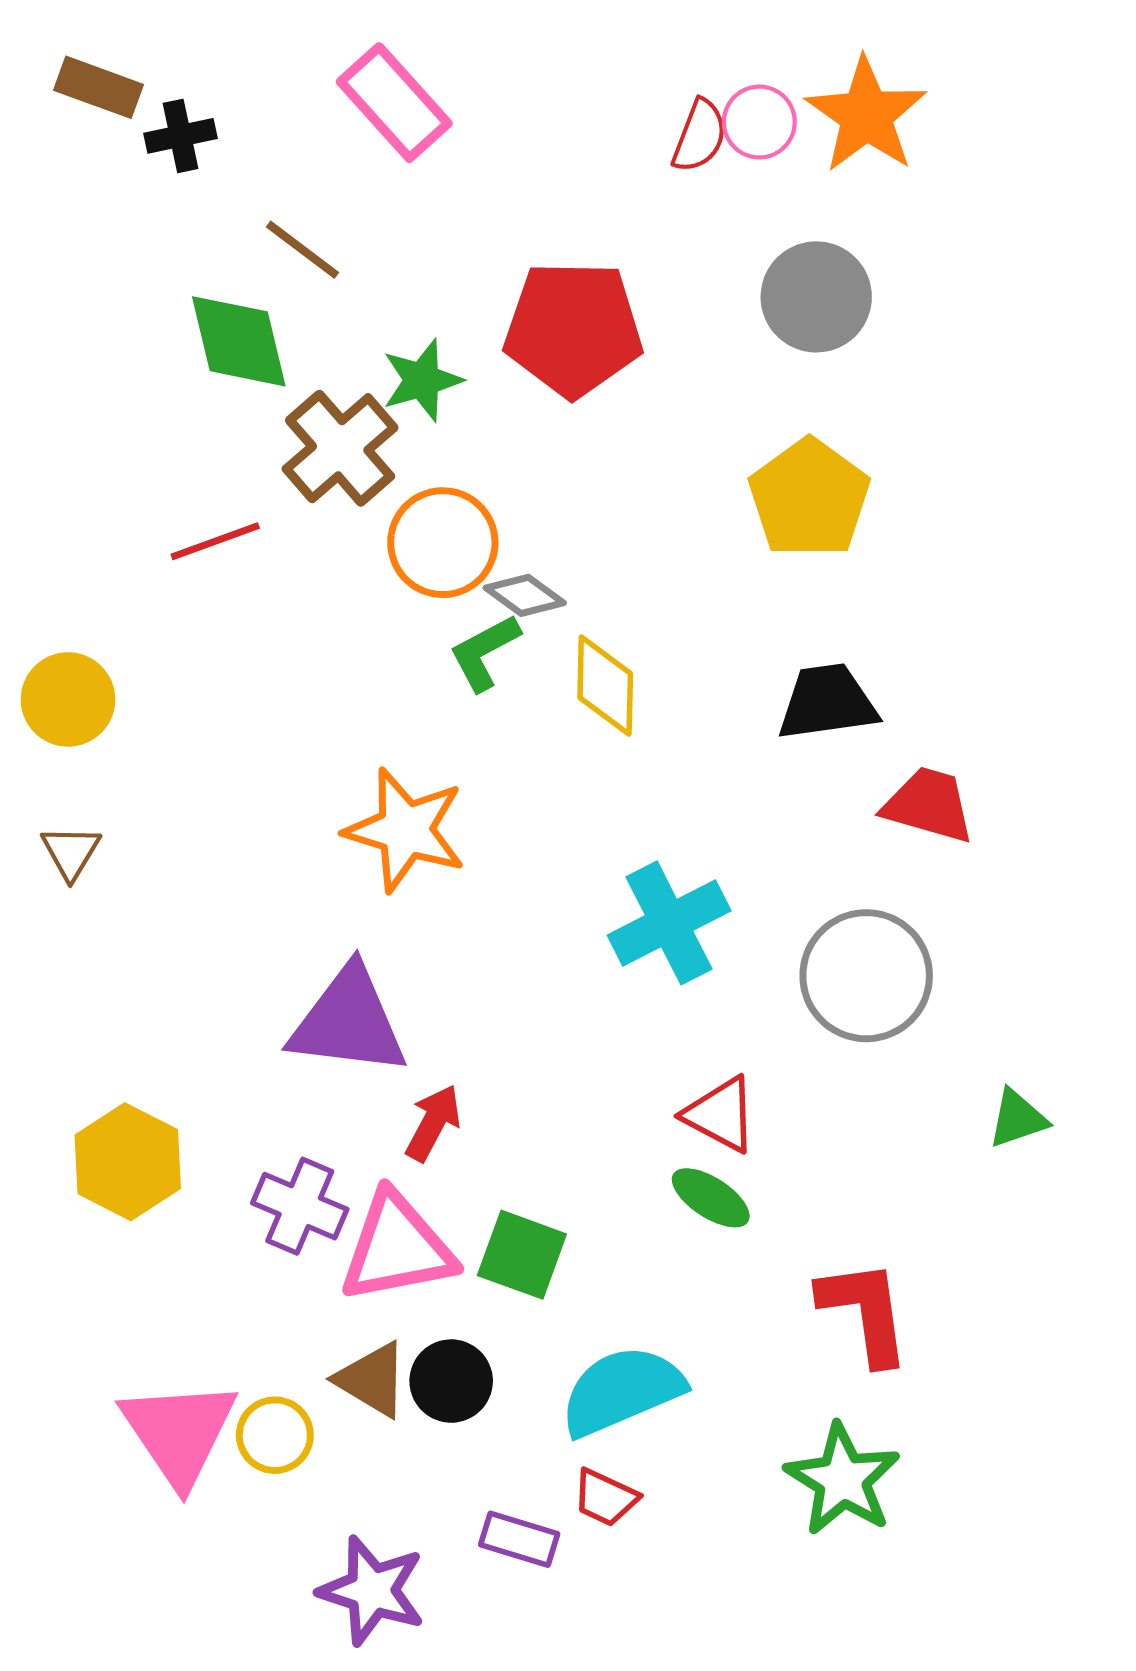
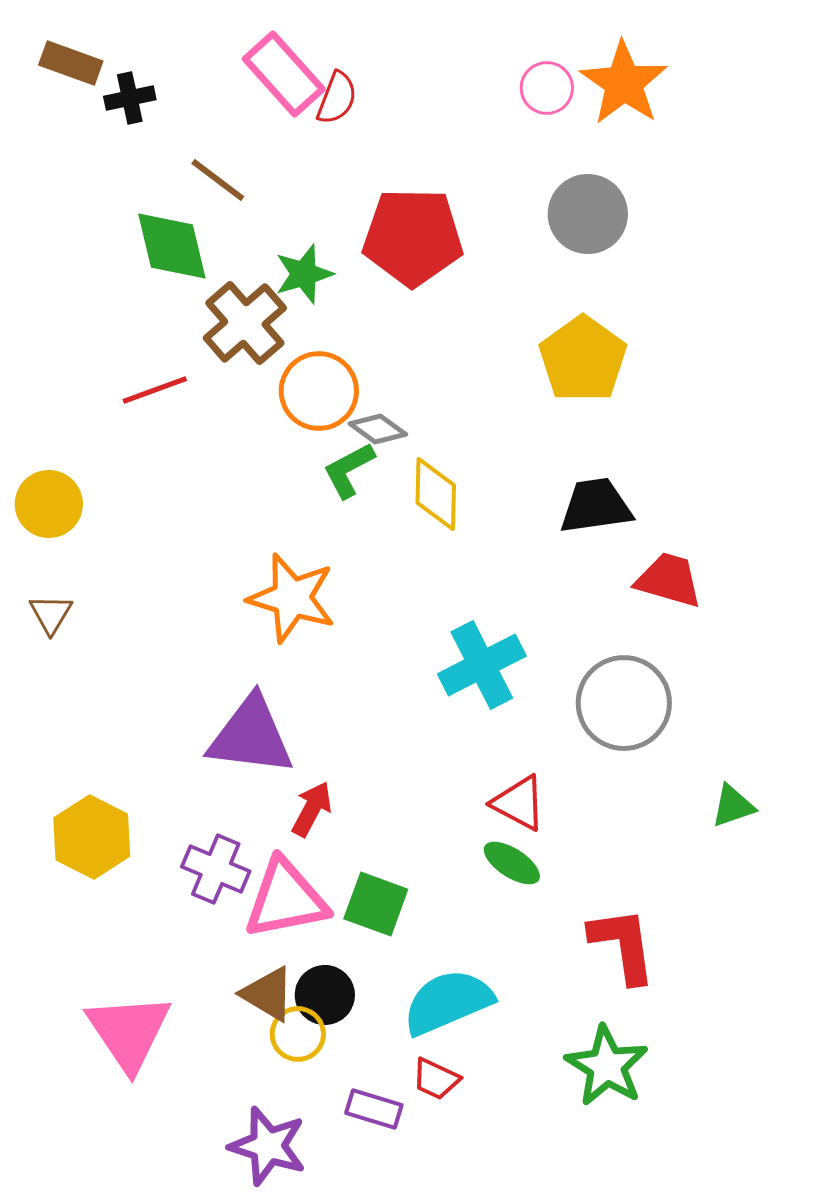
red semicircle: (700, 136) -> (337, 98), moved
yellow circle: (275, 1435) -> (298, 1034), moved

